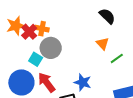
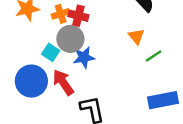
orange cross: (42, 29) -> (61, 14), turned -32
red cross: (29, 32) -> (78, 16), moved, turned -35
blue star: (83, 82) -> (84, 57), moved, turned -30

